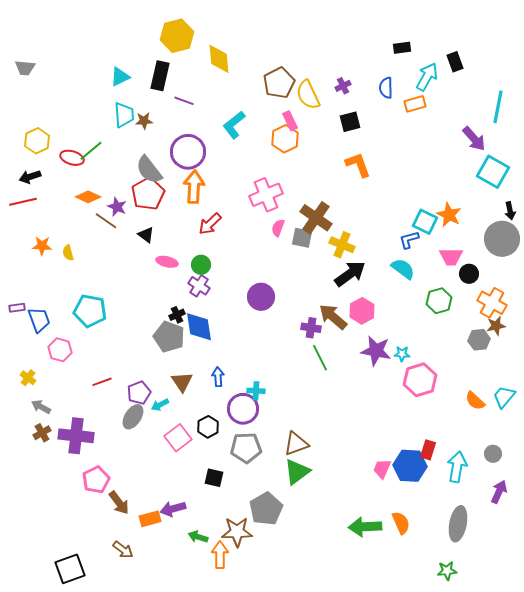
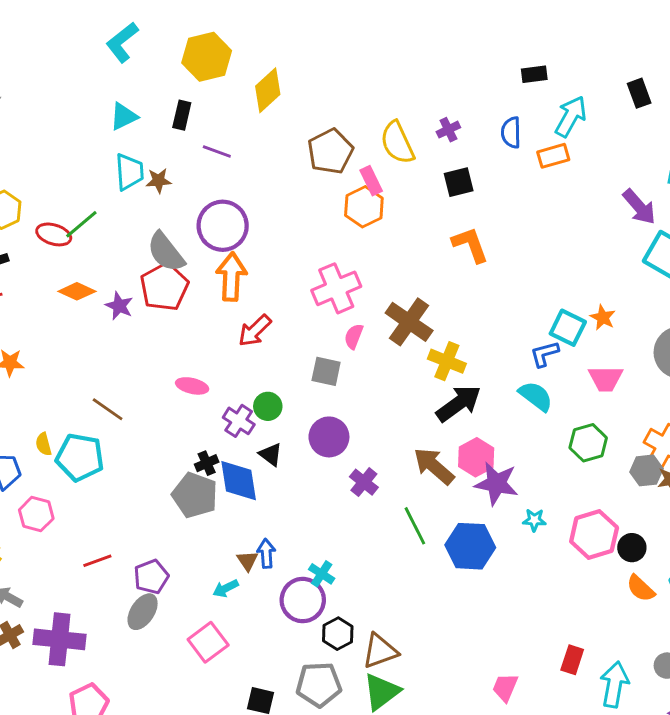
yellow diamond: (219, 59) -> (268, 90), turned 52
black rectangle: (455, 62) -> (639, 93), moved
black rectangle: (160, 76) -> (182, 115), size x0.7
brown pentagon: (279, 83) -> (330, 151), moved
cyan L-shape: (234, 125) -> (122, 42), moved
orange star: (449, 215) -> (603, 317), size x0.7
brown line: (106, 221) -> (108, 409), moved
black triangle: (146, 235) -> (271, 454), moved
gray square: (302, 238) -> (326, 371), moved
yellow semicircle: (68, 253) -> (44, 444), moved
green circle: (201, 265) -> (268, 406), moved
black circle: (469, 274) -> (632, 548), moved
purple cross: (311, 328) -> (364, 482), moved, turned 30
gray hexagon: (479, 340) -> (646, 470), moved
purple star: (376, 351) -> (496, 484), moved
pink hexagon: (420, 380) -> (594, 534), moved
brown triangle: (182, 382) -> (247, 561), moved, size x0.7
cyan cross: (256, 391) -> (322, 574), turned 30
cyan arrow: (160, 405) -> (226, 588), moved
black hexagon: (208, 427) -> (338, 634), moved
gray pentagon: (246, 448) -> (319, 685), moved
blue hexagon: (410, 466) -> (470, 546), moved

